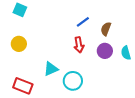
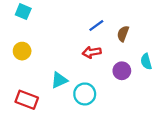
red arrow: (79, 45) -> (92, 52), turned 91
purple circle: (105, 51) -> (122, 71), moved

